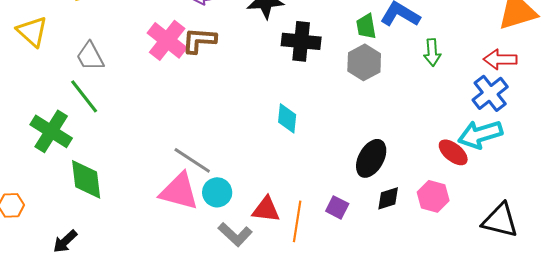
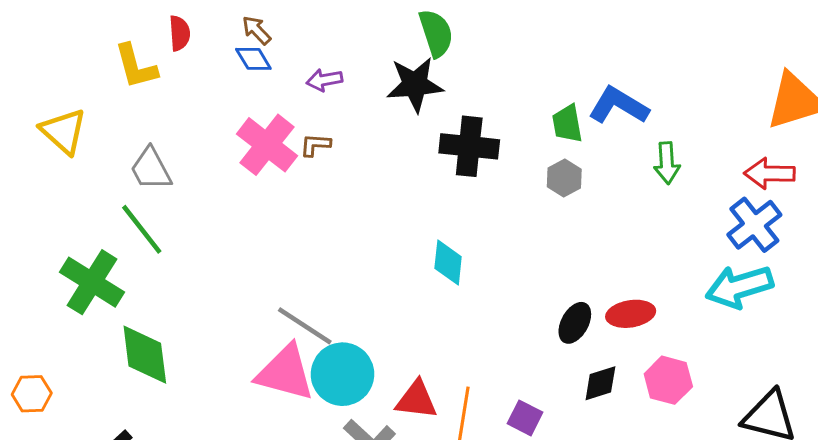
brown L-shape: (199, 40) -> (315, 145), size x0.6
gray hexagon: (364, 62) -> (564, 178), size x0.7
red ellipse: (453, 152) -> (631, 314), moved, turned -48
black ellipse: (371, 158) -> (575, 323), size x0.7
cyan circle: (217, 192) -> (342, 374), size x1.4
purple square: (337, 207) -> (525, 418), moved

